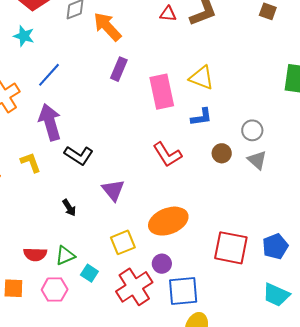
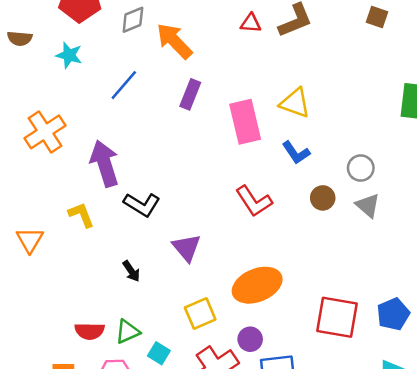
blue line: (49, 75) -> (124, 85), moved
blue L-shape: (201, 117) -> (296, 153), turned 65

